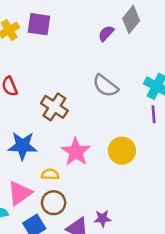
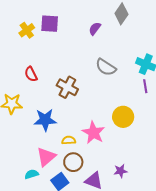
purple semicircle: (106, 33) -> (95, 29), moved
pink star: (76, 152) -> (94, 133), moved
purple star: (102, 218) -> (121, 171), moved

